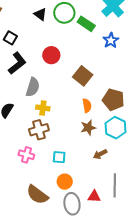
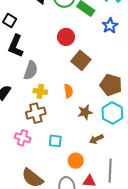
red circle: (51, 55) -> (66, 37), moved
black L-shape: (17, 63) -> (16, 46), turned 150
orange semicircle: (87, 106) -> (68, 91), moved
orange circle: (65, 182) -> (76, 161), moved

